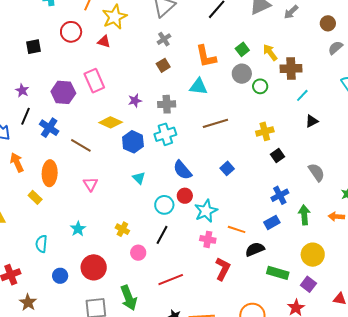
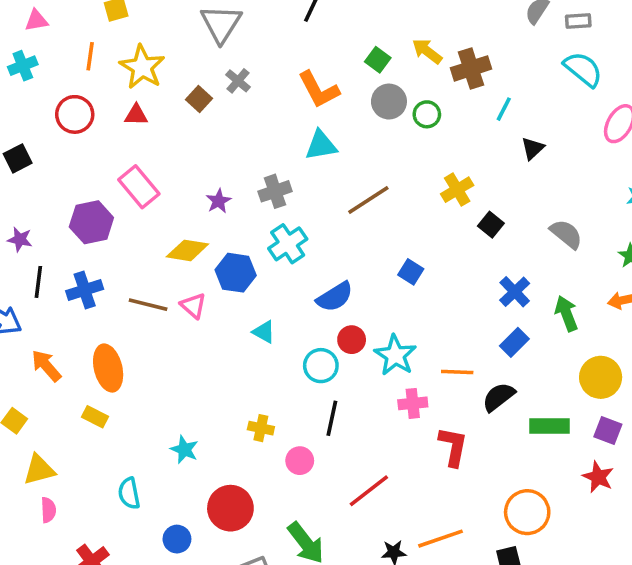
brown square: (163, 65) -> (199, 99), moved
blue cross: (49, 128) -> (85, 290), turned -36
blue semicircle: (182, 170) -> (335, 297), turned -65
pink triangle: (90, 184) -> (193, 306), moved

